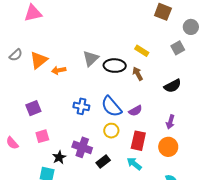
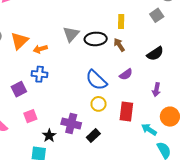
yellow rectangle: (142, 51) -> (121, 22), turned 64
blue cross: (81, 106) -> (40, 74), moved
purple semicircle: (135, 111) -> (126, 74), moved
orange circle: (168, 147) -> (170, 117), moved
cyan arrow: (134, 164) -> (149, 129), moved

